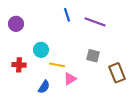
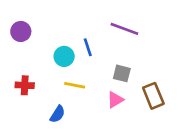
blue line: (67, 15) -> (88, 47), moved
cyan circle: (41, 50) -> (64, 56), moved
pink triangle: (70, 79) -> (115, 100), moved

